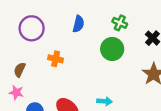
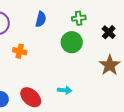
green cross: (120, 23) -> (79, 18), turned -32

